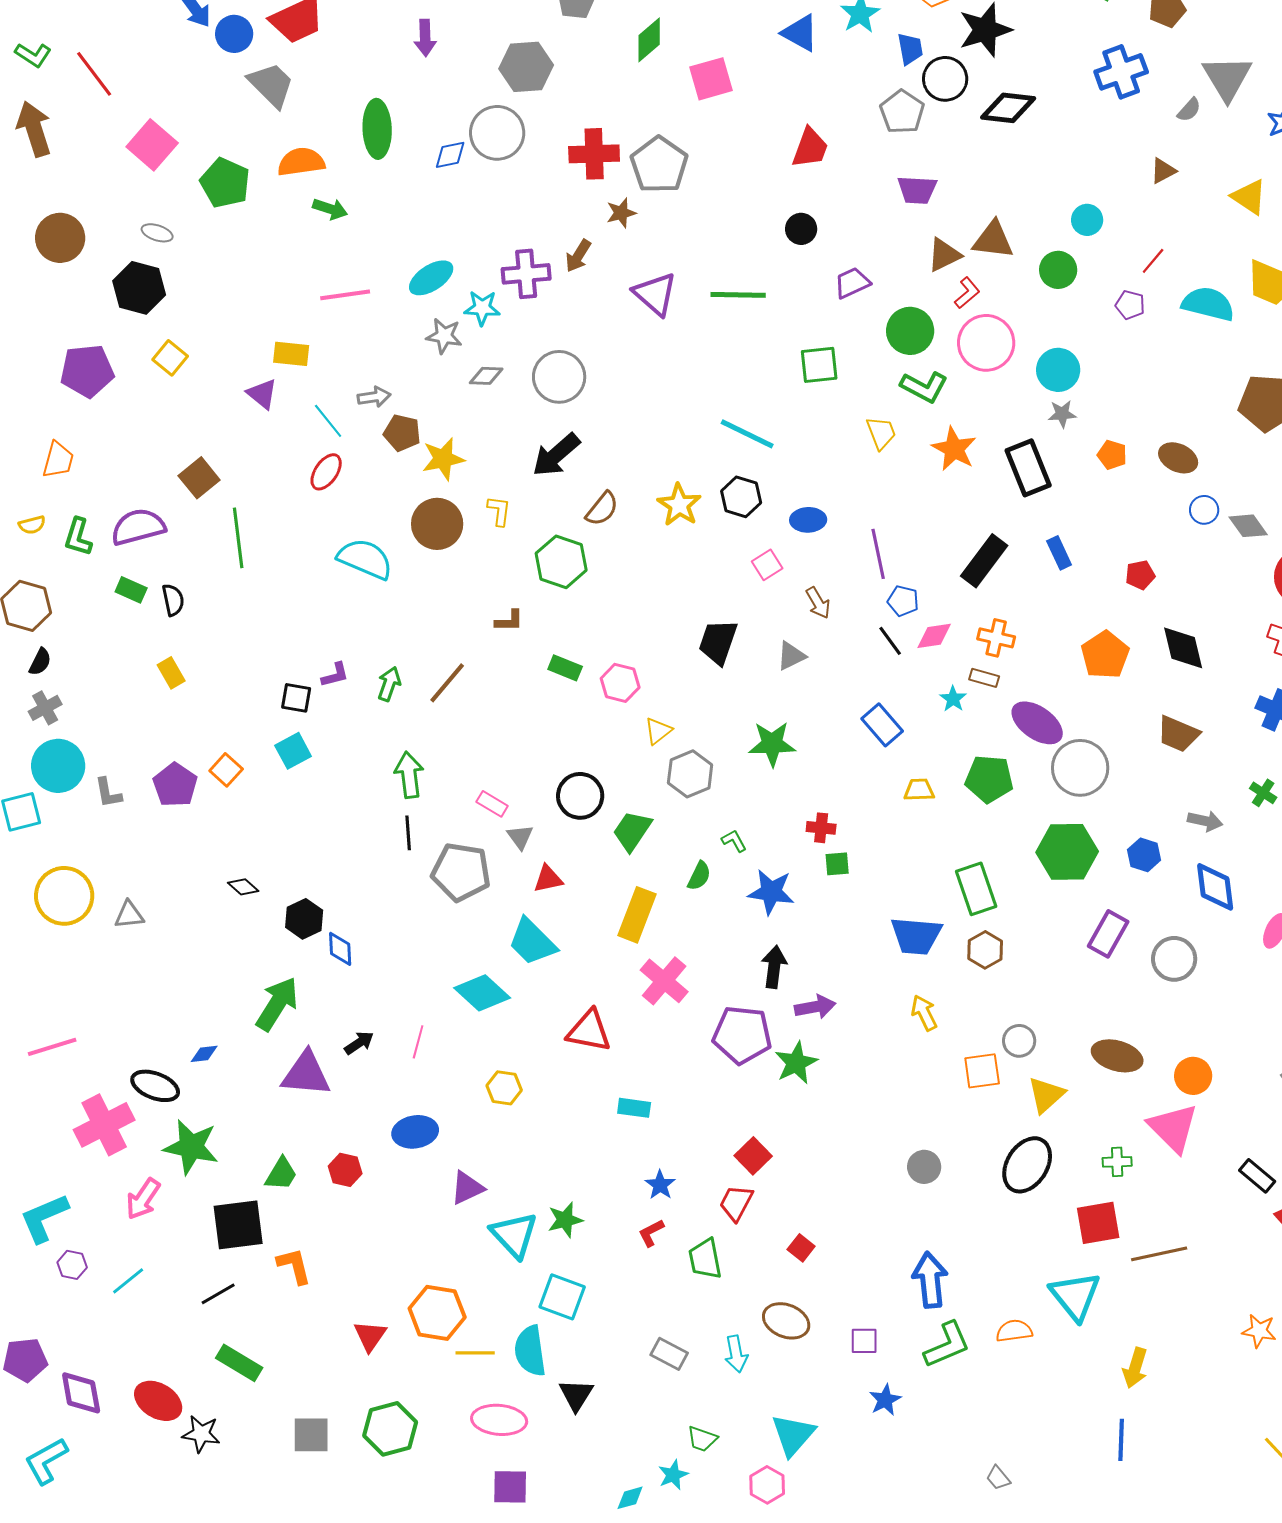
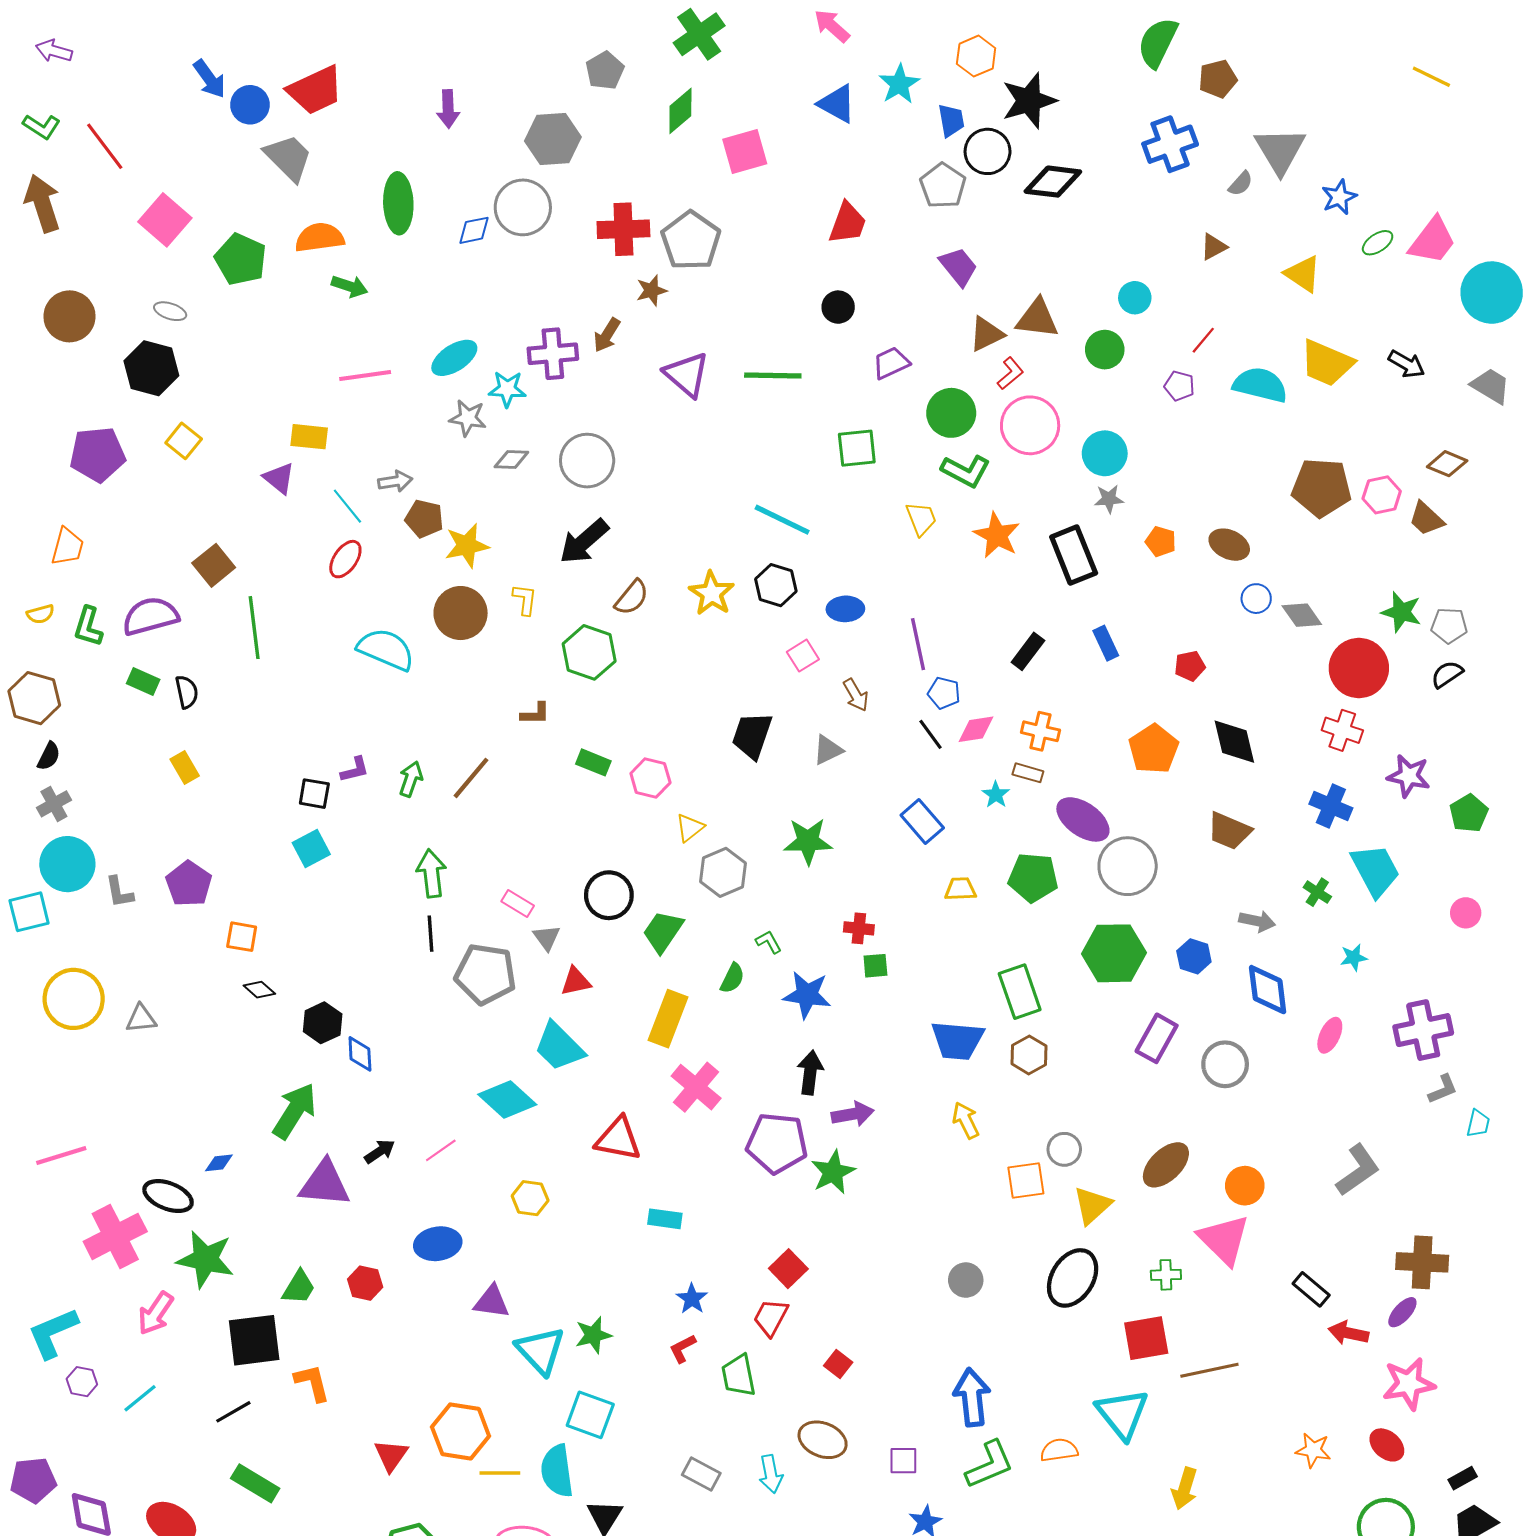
purple trapezoid: (917, 190) -> (958, 267), turned -132
black rectangle: (984, 561) -> (1028, 651), size x0.7
orange square: (226, 770) -> (242, 937), moved, turned -32
pink line: (418, 1042) -> (441, 1150), turned 40
brown ellipse: (1117, 1056) -> (1166, 1165), turned -60
purple triangle: (467, 1188) -> (492, 1302), turned 33

